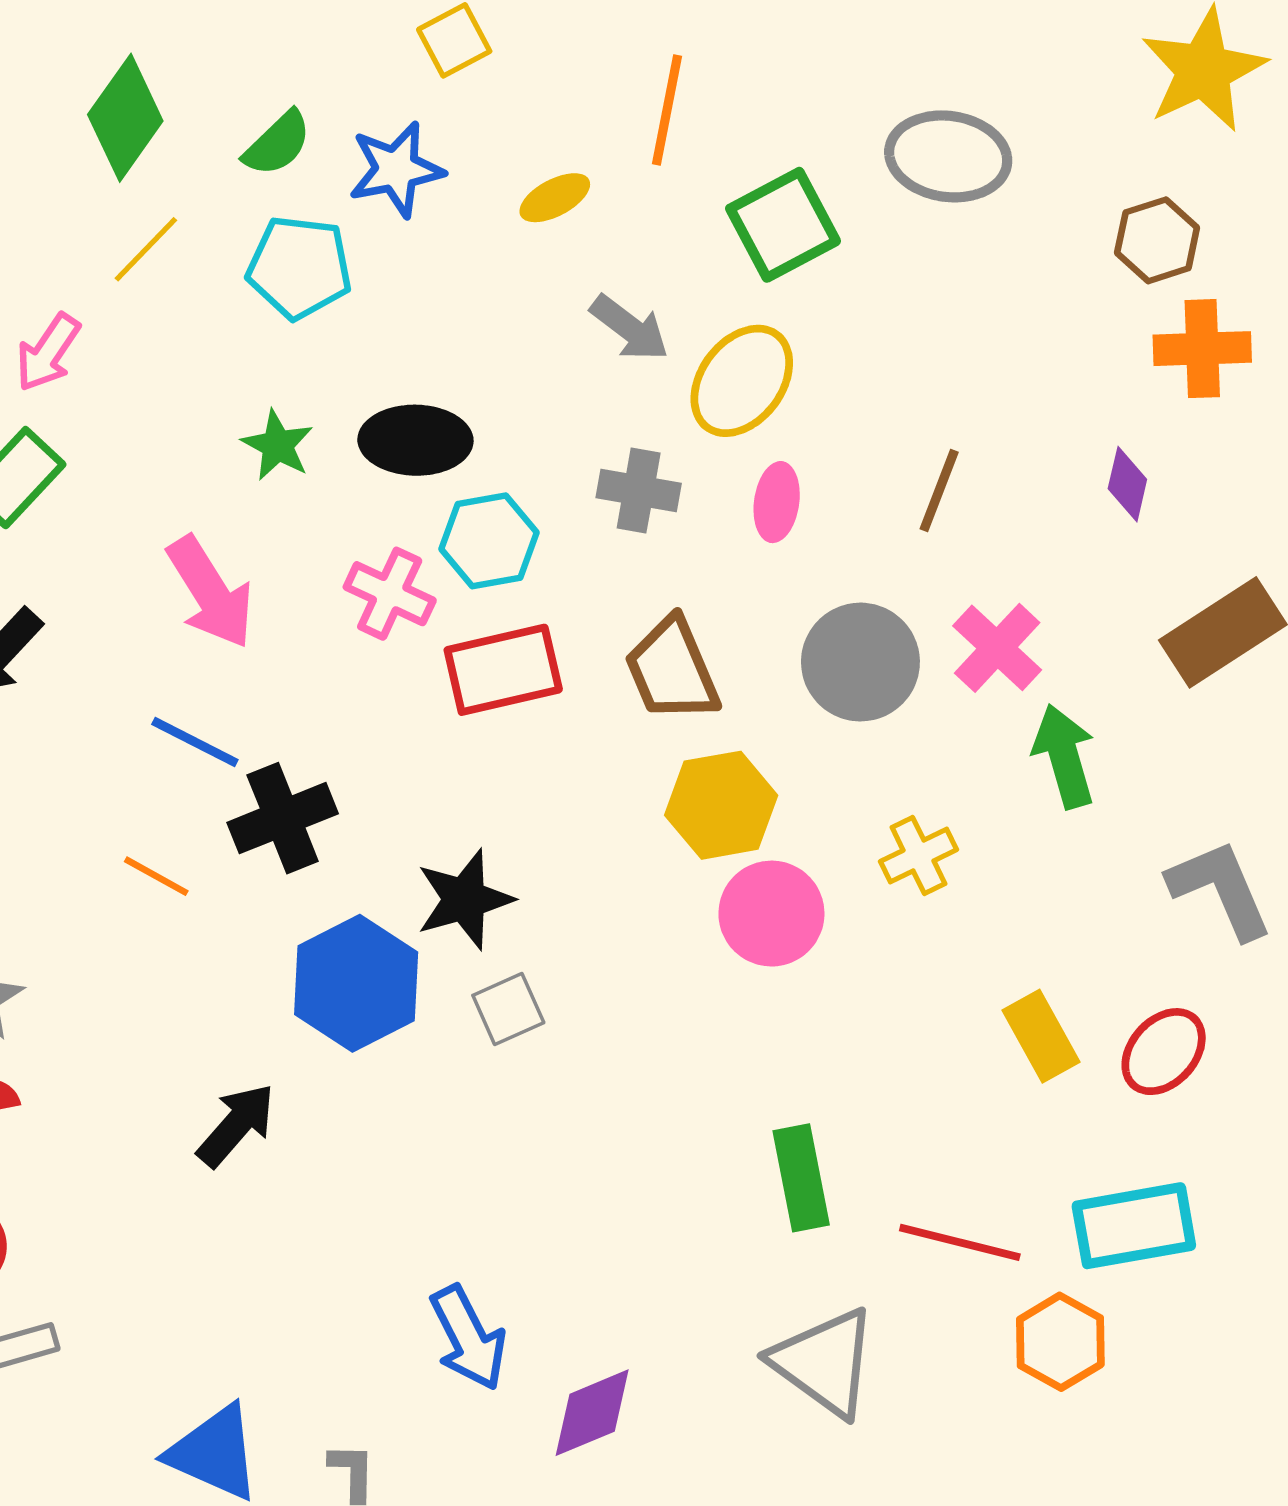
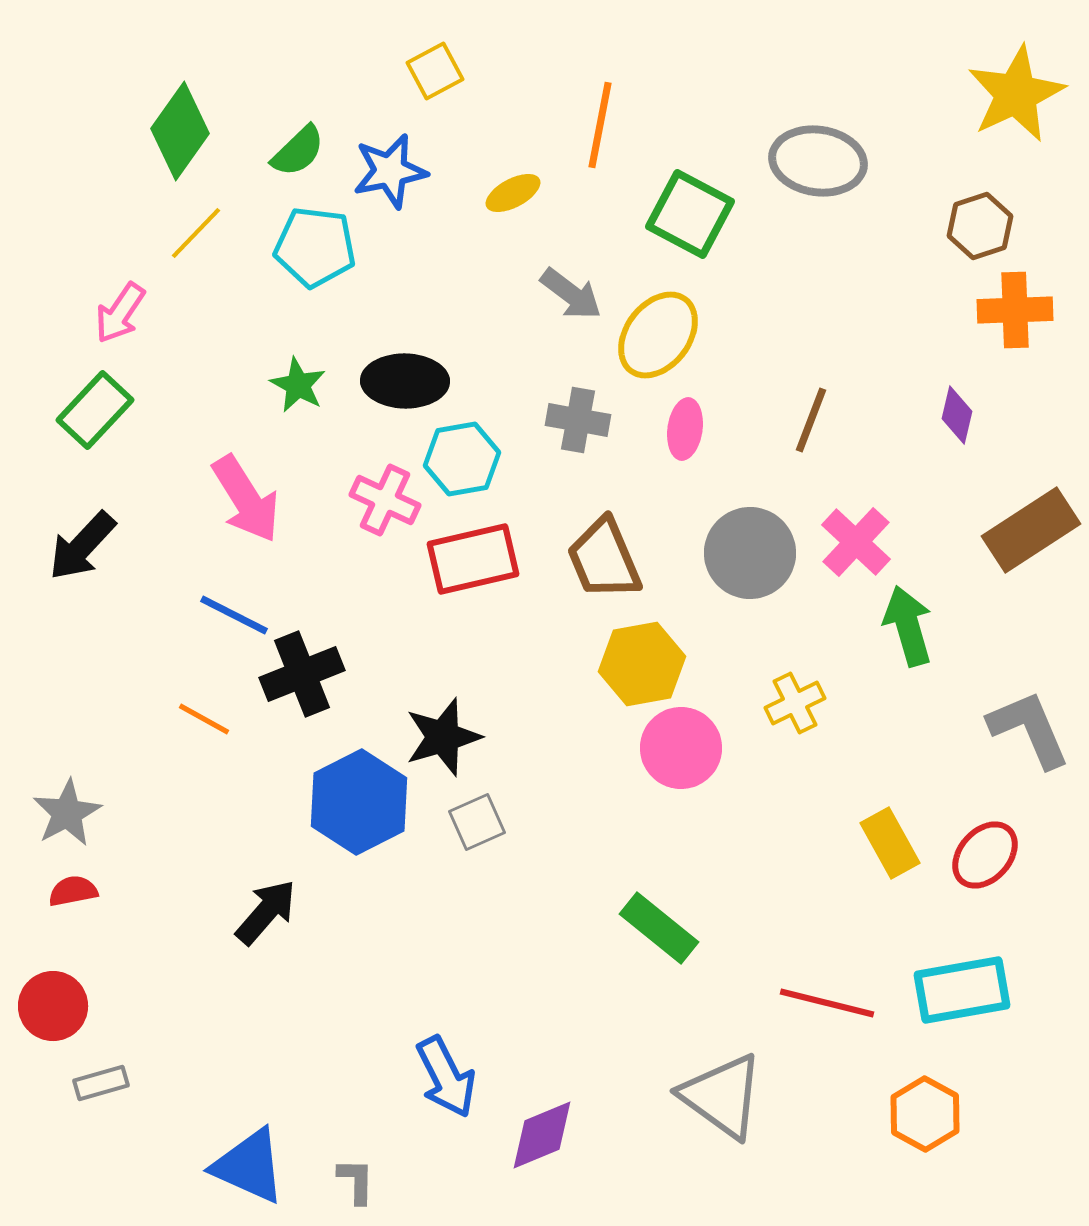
green square: (783, 225) -> (690, 214), turned -34
green rectangle: (801, 1178) -> (659, 928), moved, turned -40
orange hexagon: (1060, 1342) -> (925, 1114), moved

